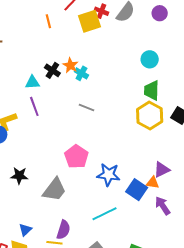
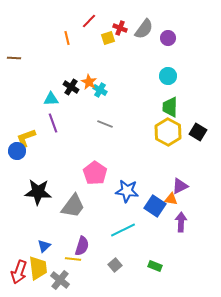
purple circle: (160, 13) -> (168, 38), moved
yellow square: (89, 21) -> (108, 38), size x0.6
black star: (19, 176) -> (38, 192), size x1.5
purple arrow: (163, 206) -> (181, 222), turned 36

